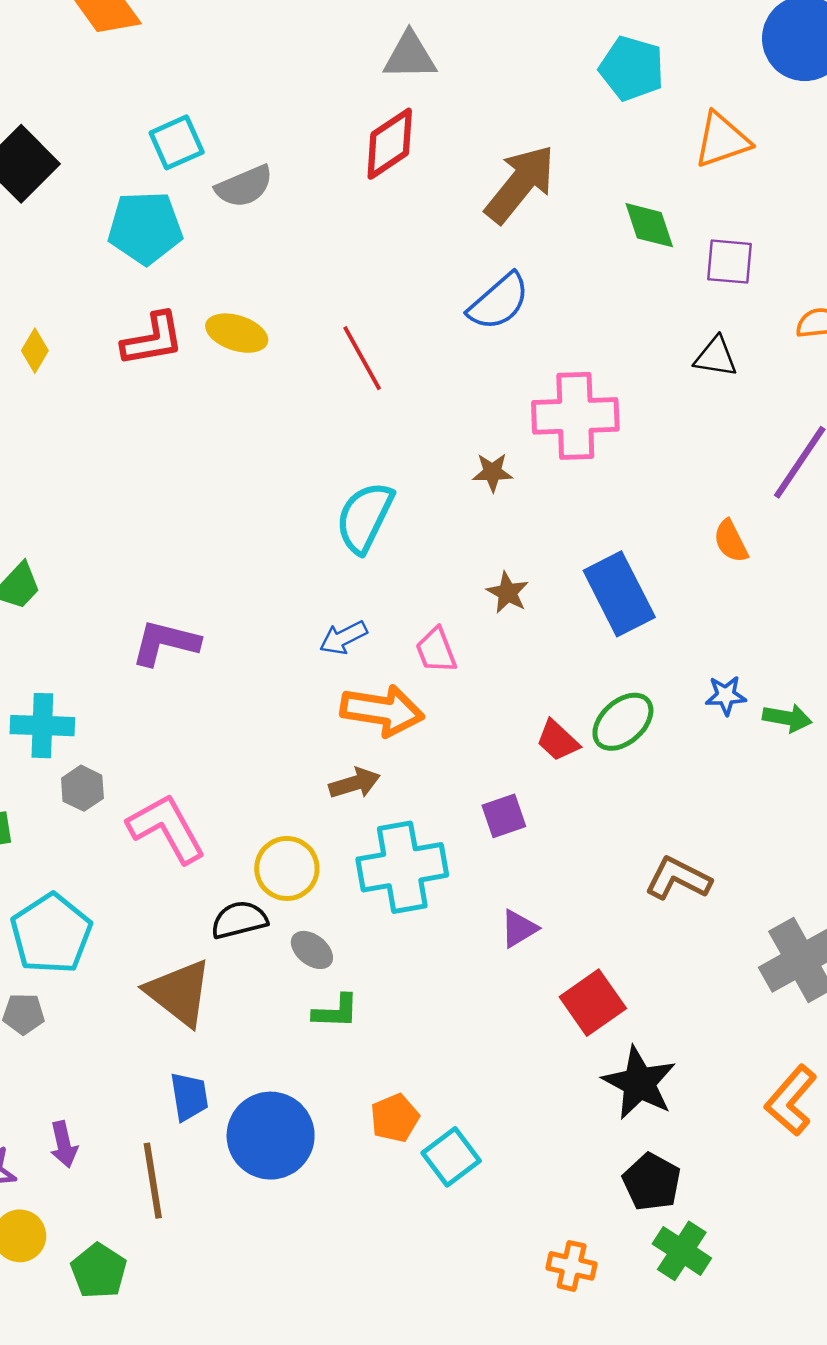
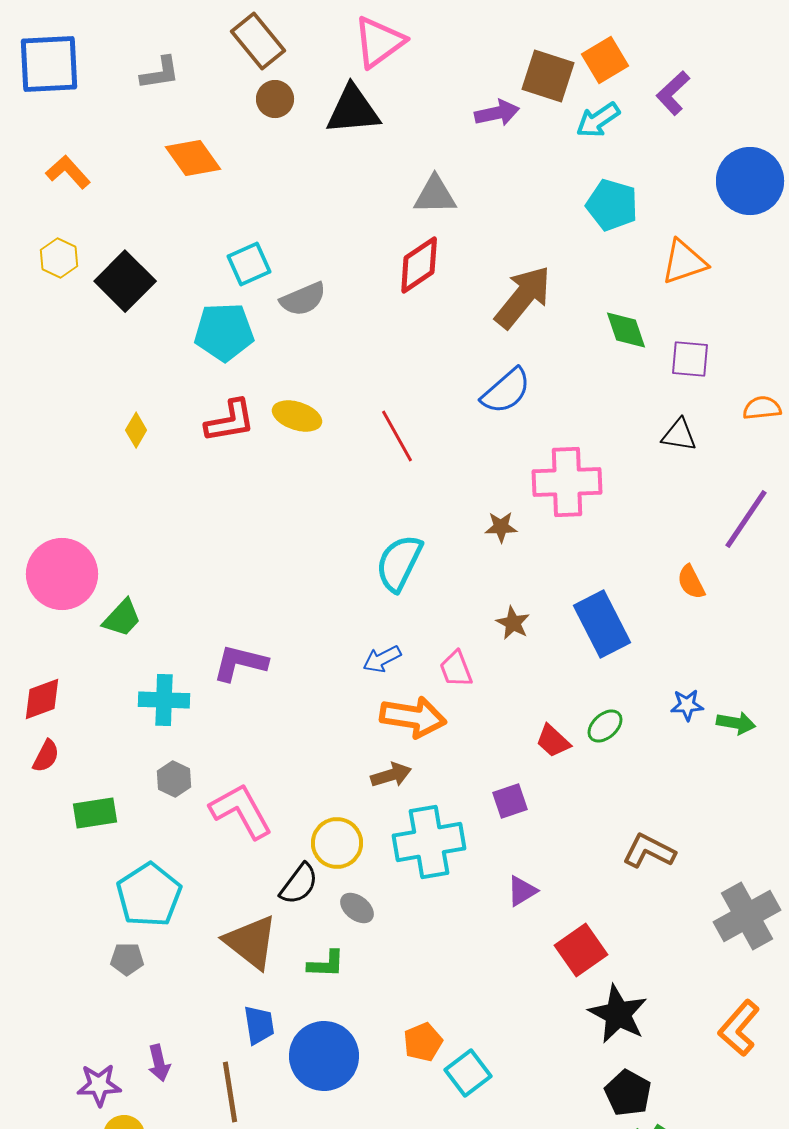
green ellipse: (623, 722) -> (605, 726), size x0.7
cyan cross: (42, 726) -> (164, 700), moved
black semicircle: (239, 920) -> (299, 884), turned 141
green L-shape: (336, 1011) -> (326, 964), moved

